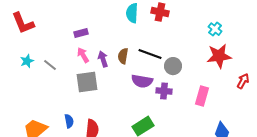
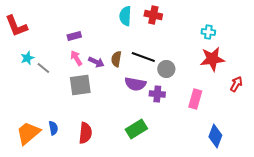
cyan cross: (215, 29) -> (208, 32), turned -32
purple arrow: (103, 59) -> (96, 62), turned 133
cyan star: (27, 61) -> (27, 58), moved
blue semicircle: (69, 121) -> (53, 128), moved

